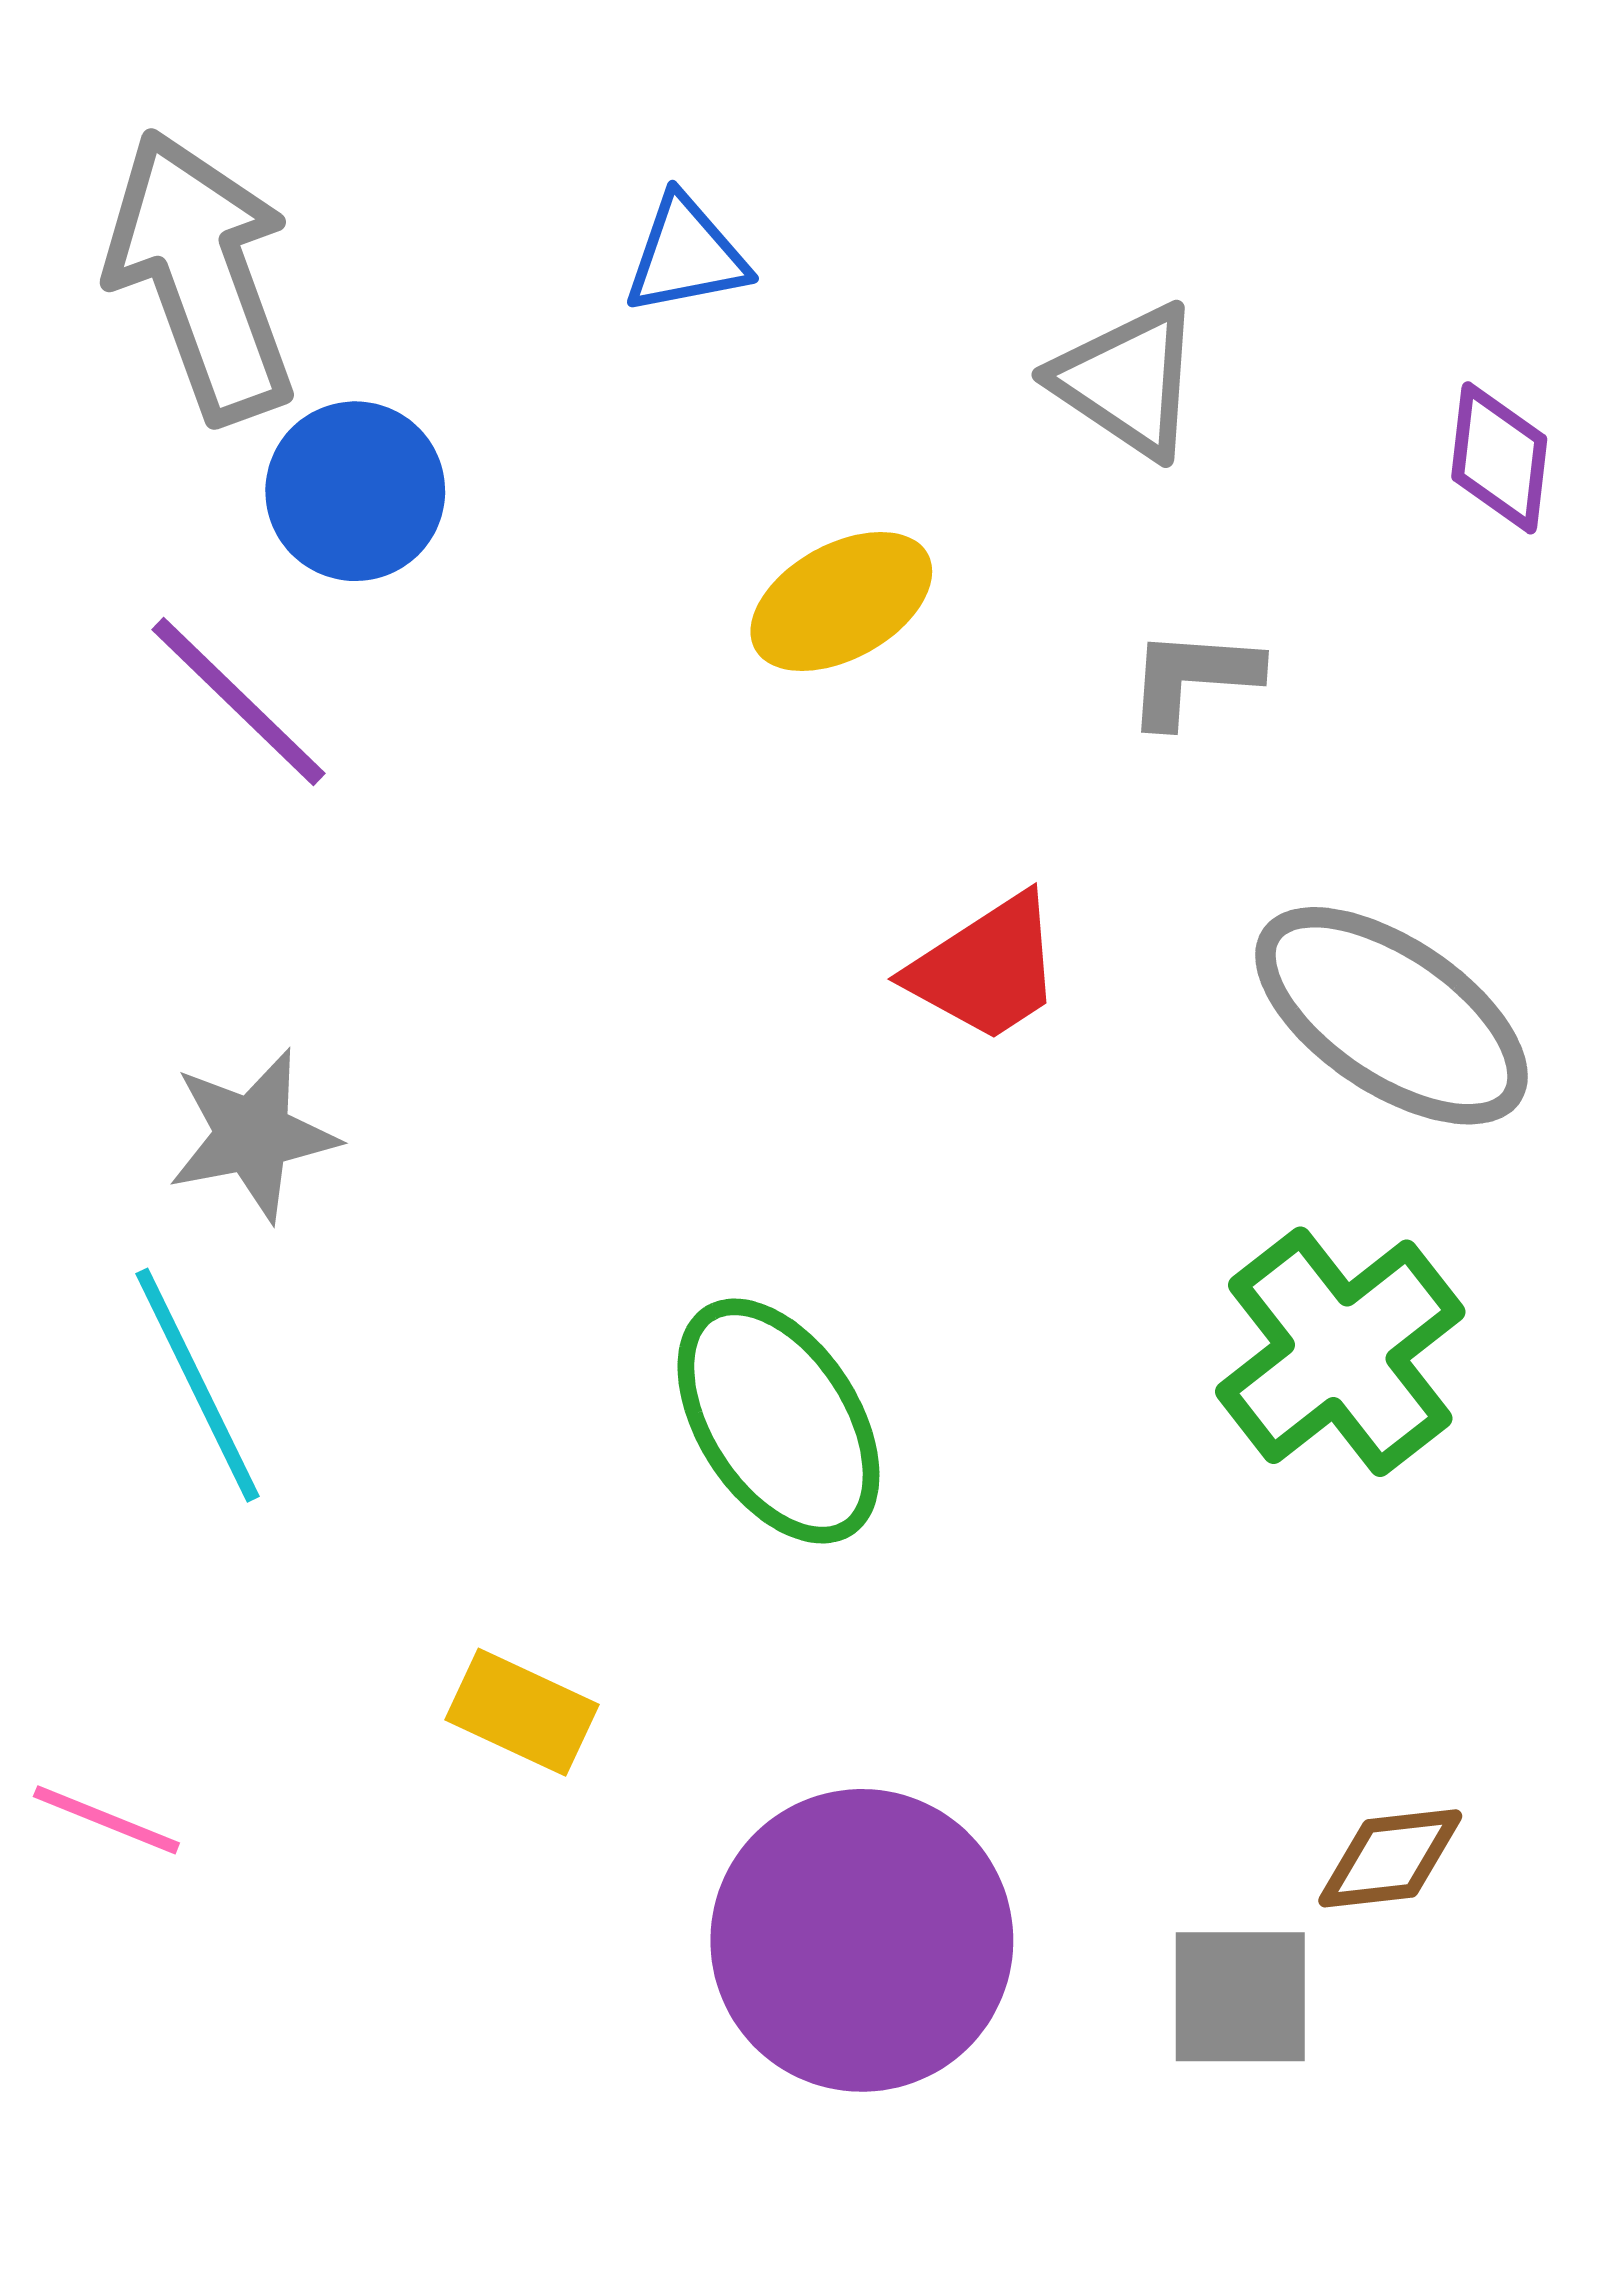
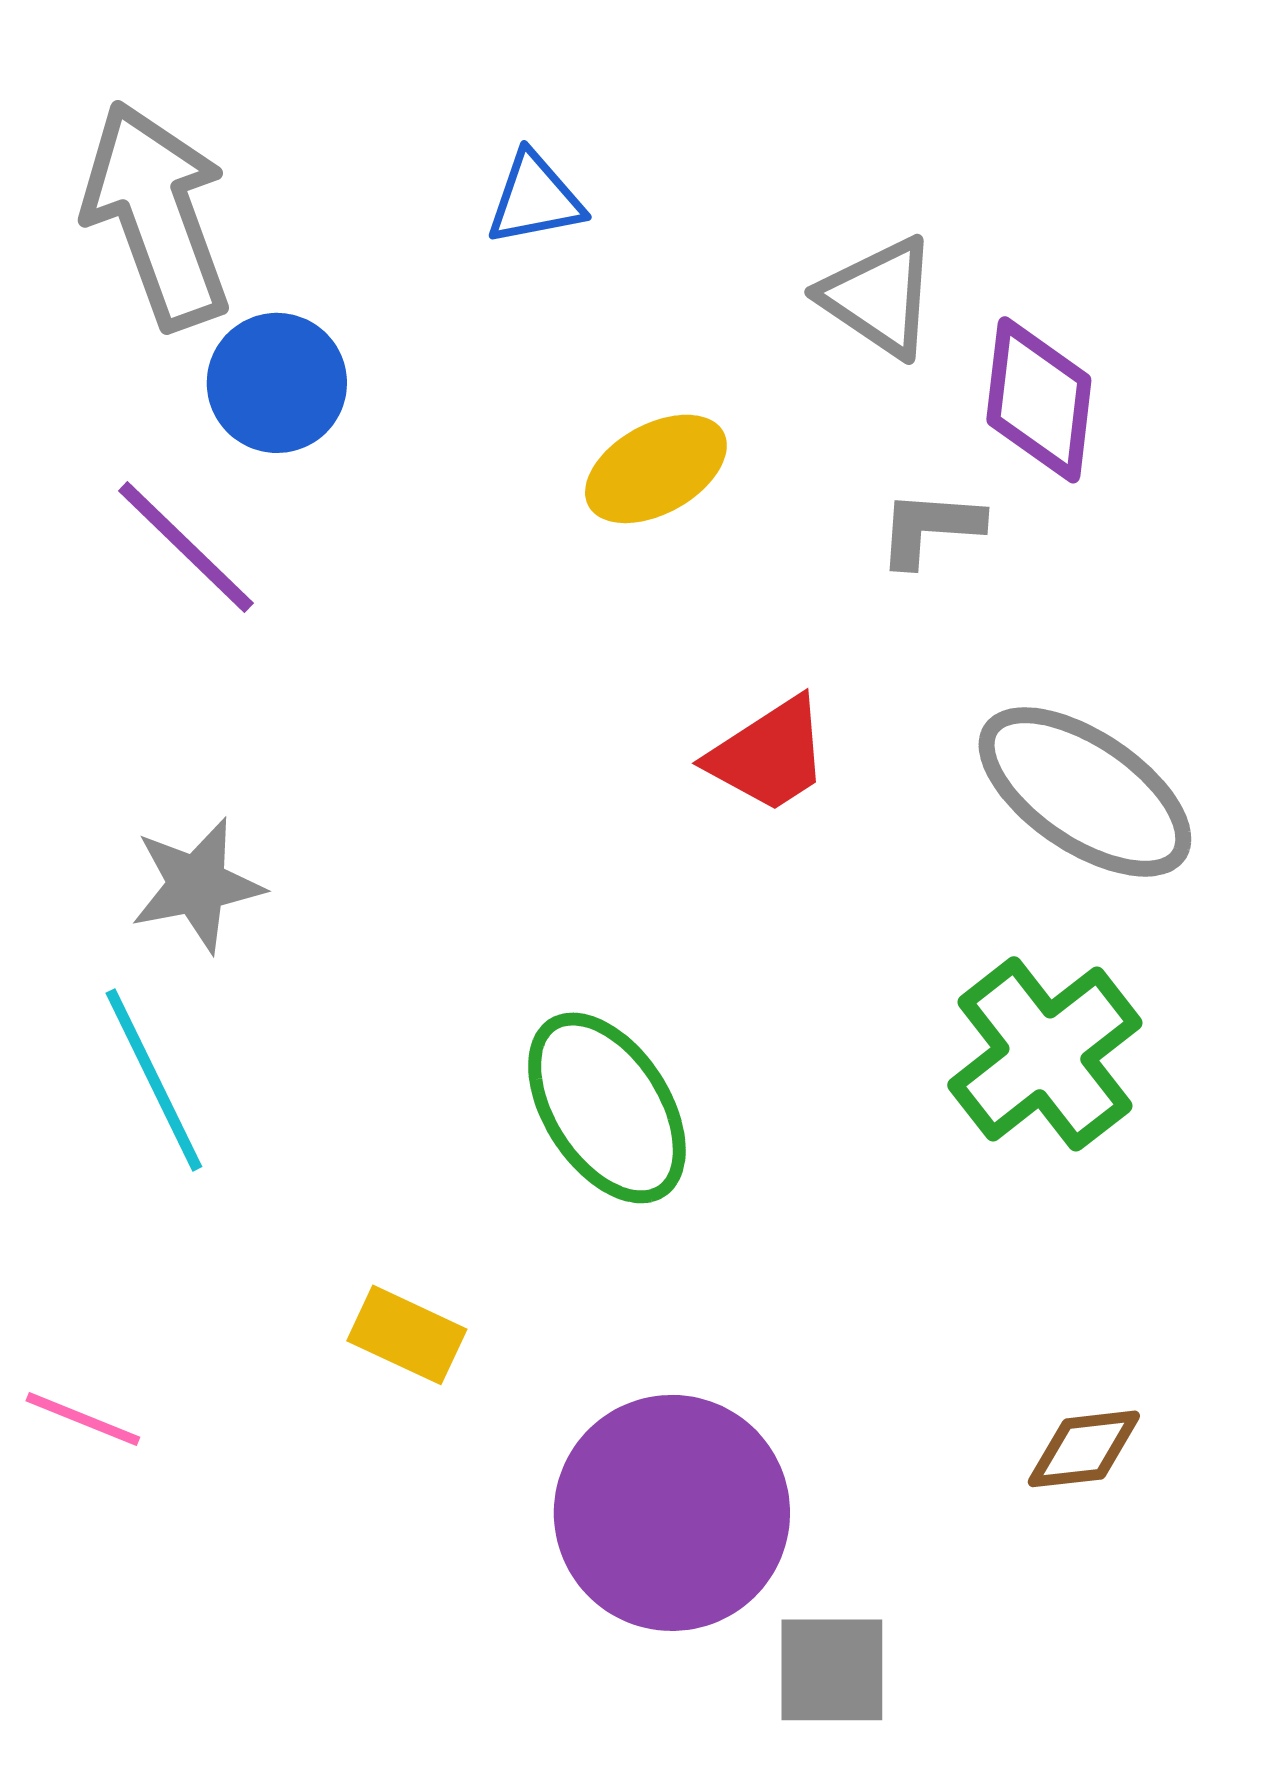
purple diamond: (1499, 458) -> (1039, 400), moved, size x1.4
gray square: (1240, 1997) -> (832, 1670), moved

